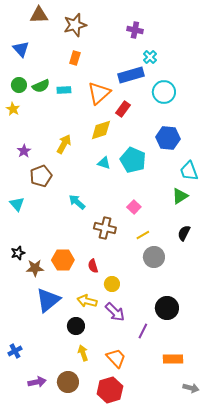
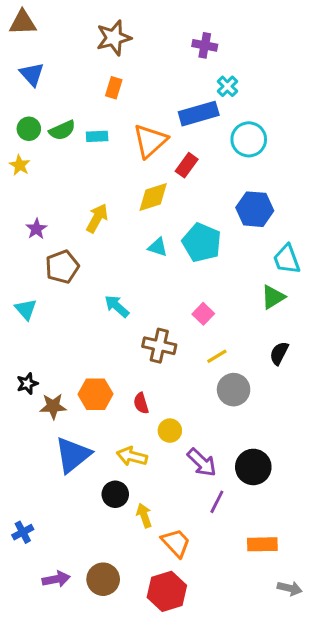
brown triangle: (39, 15) -> (23, 23), moved
purple arrow: (115, 312) -> (202, 462), moved
yellow arrow: (83, 353) -> (144, 515), moved

